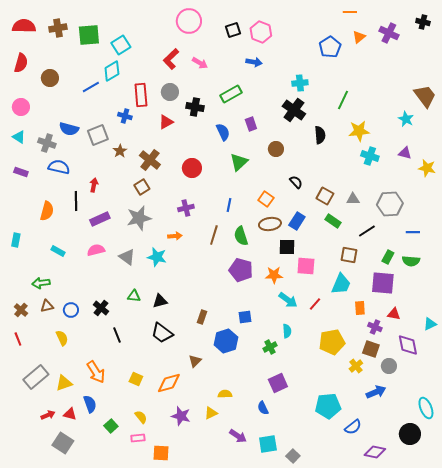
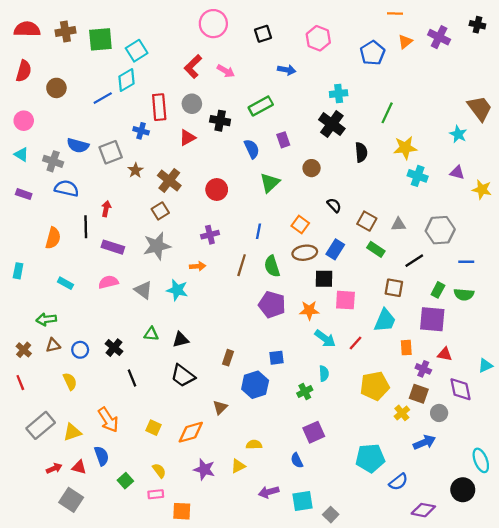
pink hexagon: (261, 32) -> (318, 38), moved
purple rectangle: (100, 219) -> (113, 247), turned 42
purple arrow: (238, 436) -> (269, 492), turned 132

